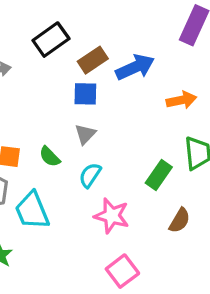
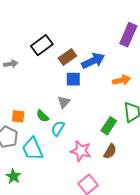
blue square: (85, 94) -> (73, 79), moved
cyan semicircle: (90, 175) -> (58, 128), moved
brown semicircle: (180, 220) -> (110, 151), moved

